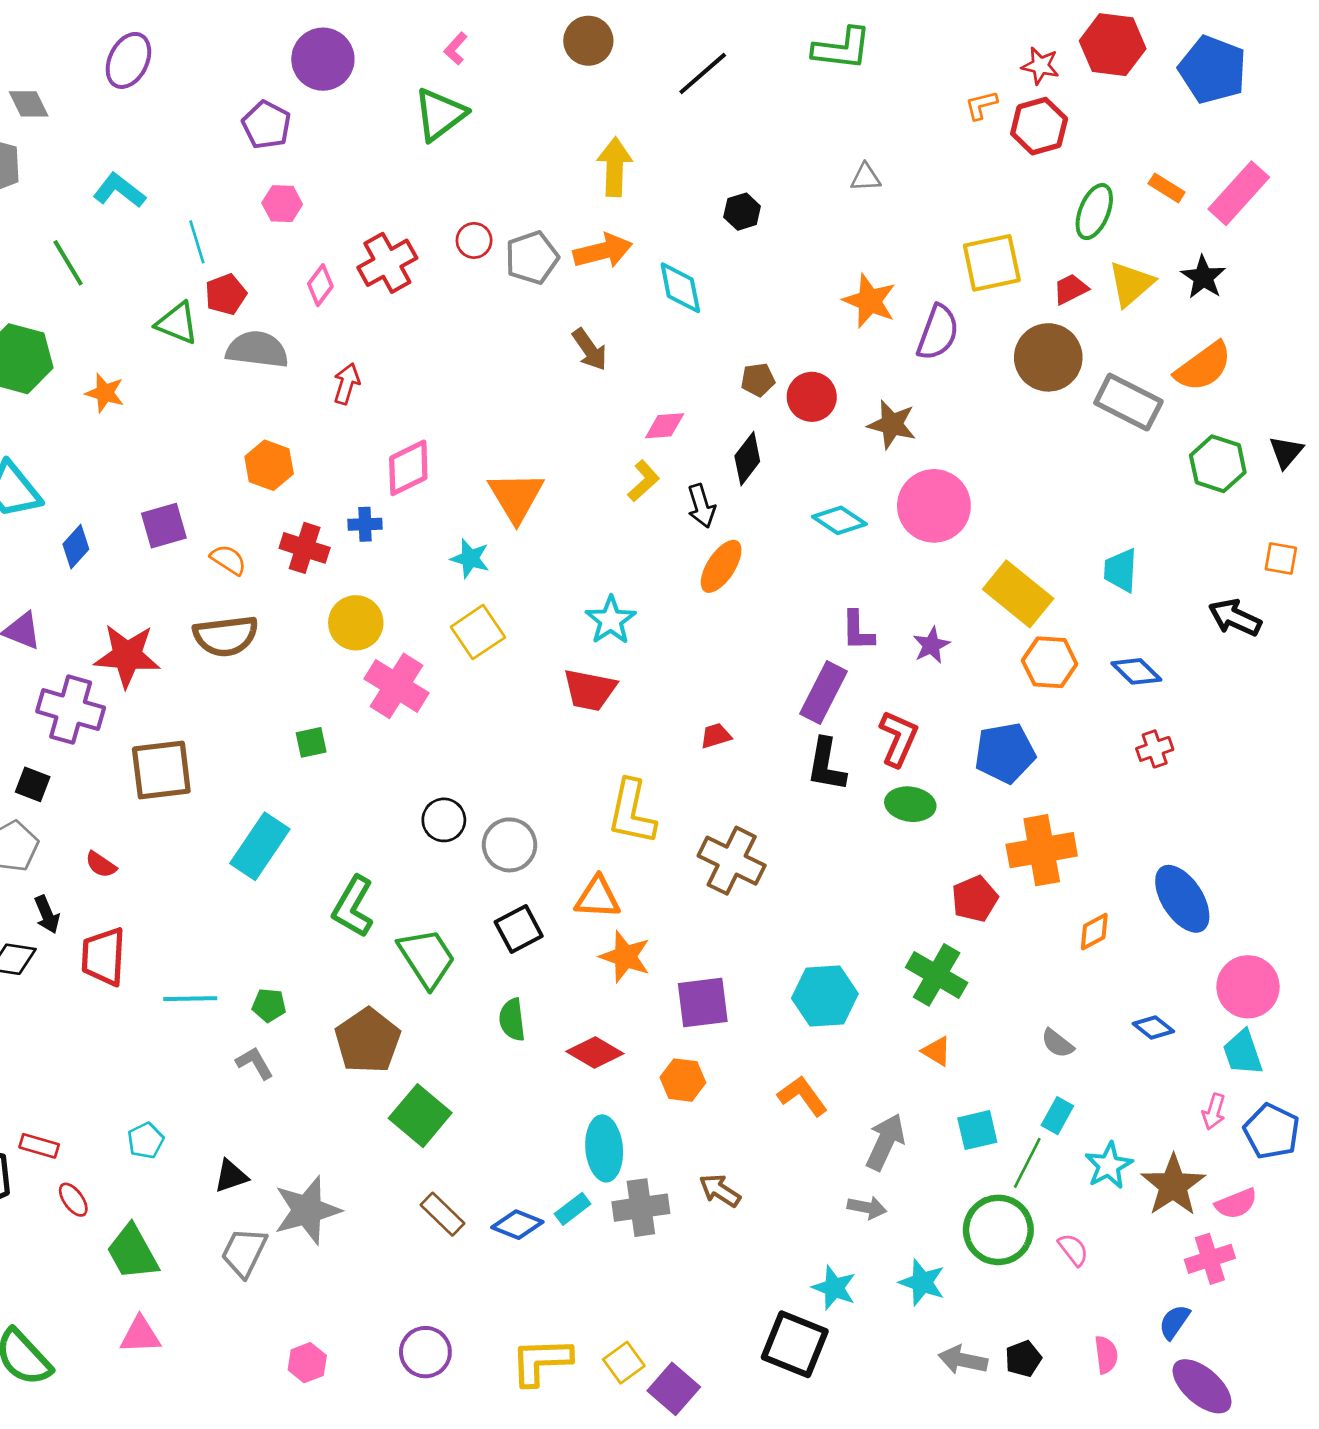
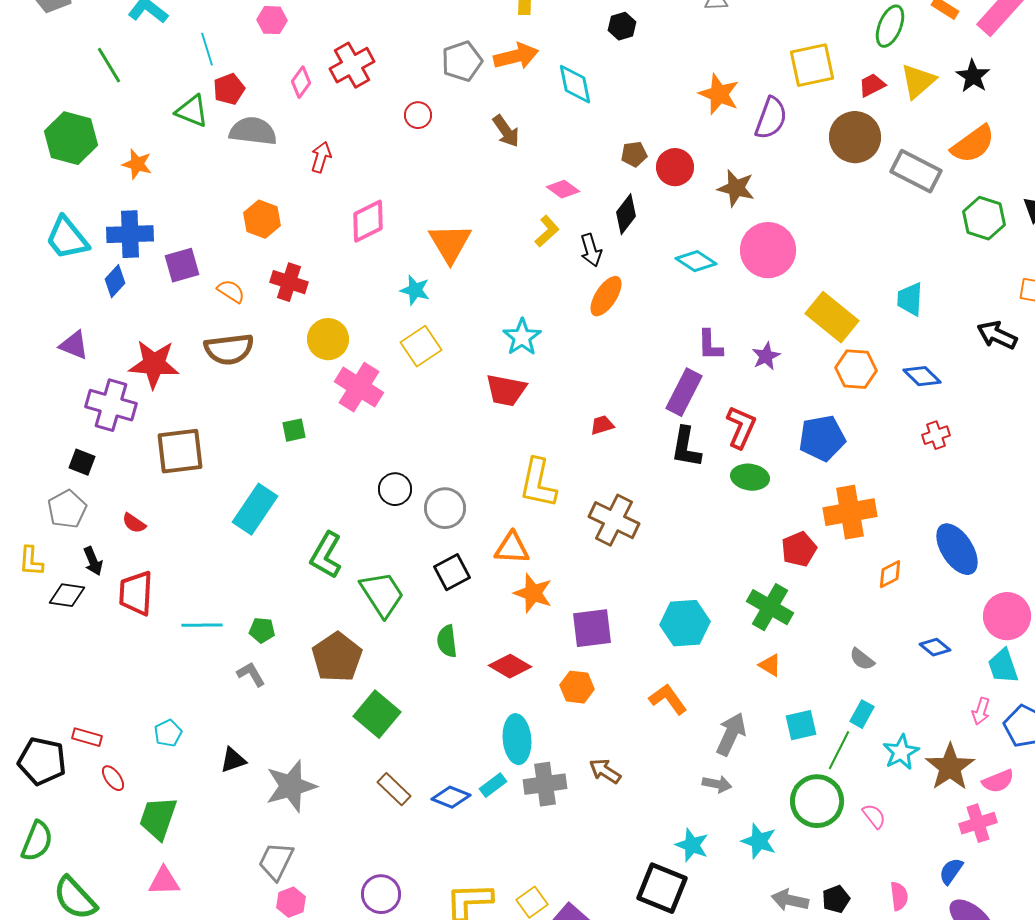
red circle: (474, 240) -> (418, 115), moved
pink diamond: (665, 426) -> (563, 189), turned 40
blue cross: (365, 524) -> (130, 234), moved, size x1.8
green trapezoid: (132, 1252) -> (158, 818), turned 48
gray trapezoid: (244, 1252) -> (276, 861), moved

